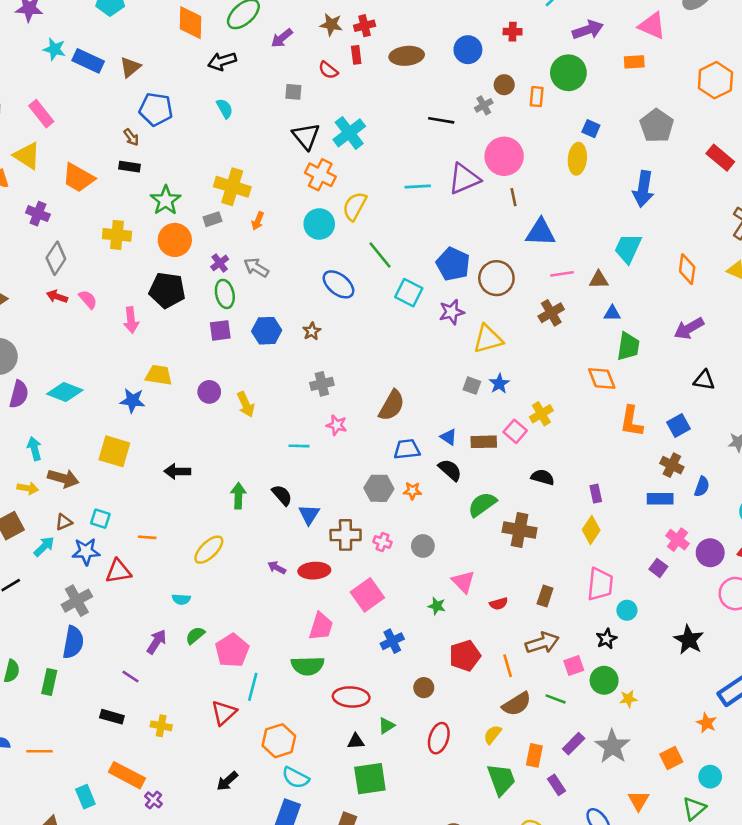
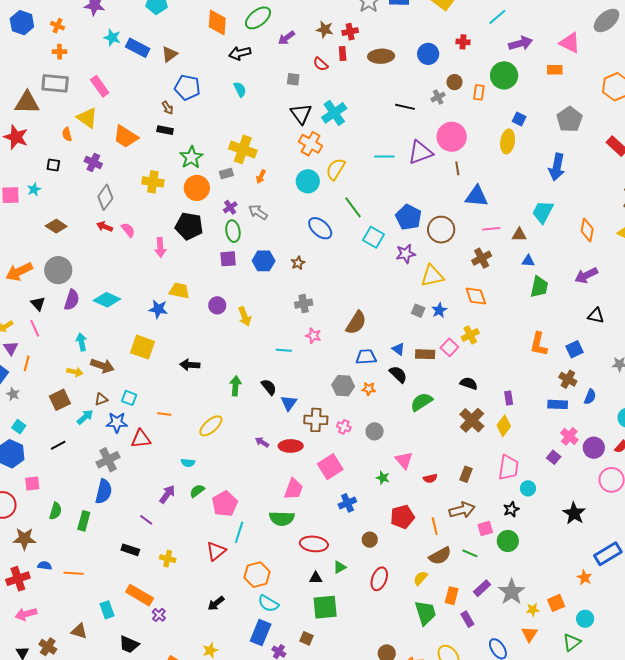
orange diamond: (602, 379) -> (476, 296), moved
brown cross: (520, 530) -> (472, 420), moved, turned 30
yellow star: (628, 699) -> (533, 610), moved

